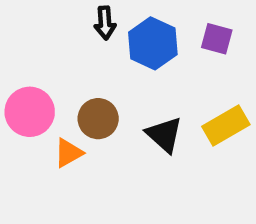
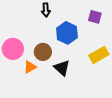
blue hexagon: (153, 43) -> (67, 33), moved
black triangle: (164, 135) -> (62, 68), moved

